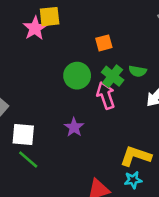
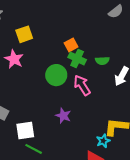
pink star: (35, 28) -> (14, 59), moved
green cross: (113, 76) -> (77, 59), moved
cyan star: (133, 180) -> (103, 141), moved

